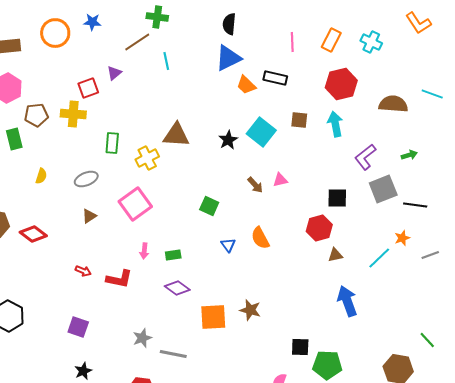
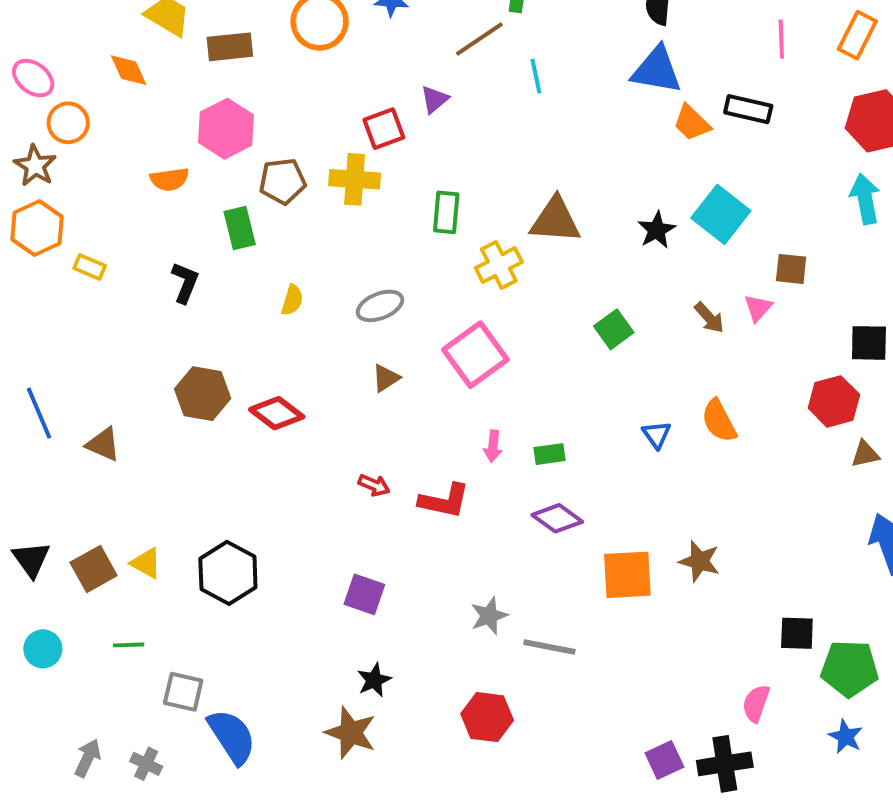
blue triangle: (228, 58) -> (657, 70), turned 36
brown square: (299, 120) -> (791, 269), moved
green rectangle: (112, 143) -> (446, 212), moved
pink triangle: (280, 180) -> (758, 308), turned -35
green square: (209, 206) -> (614, 329), moved, turned 30

